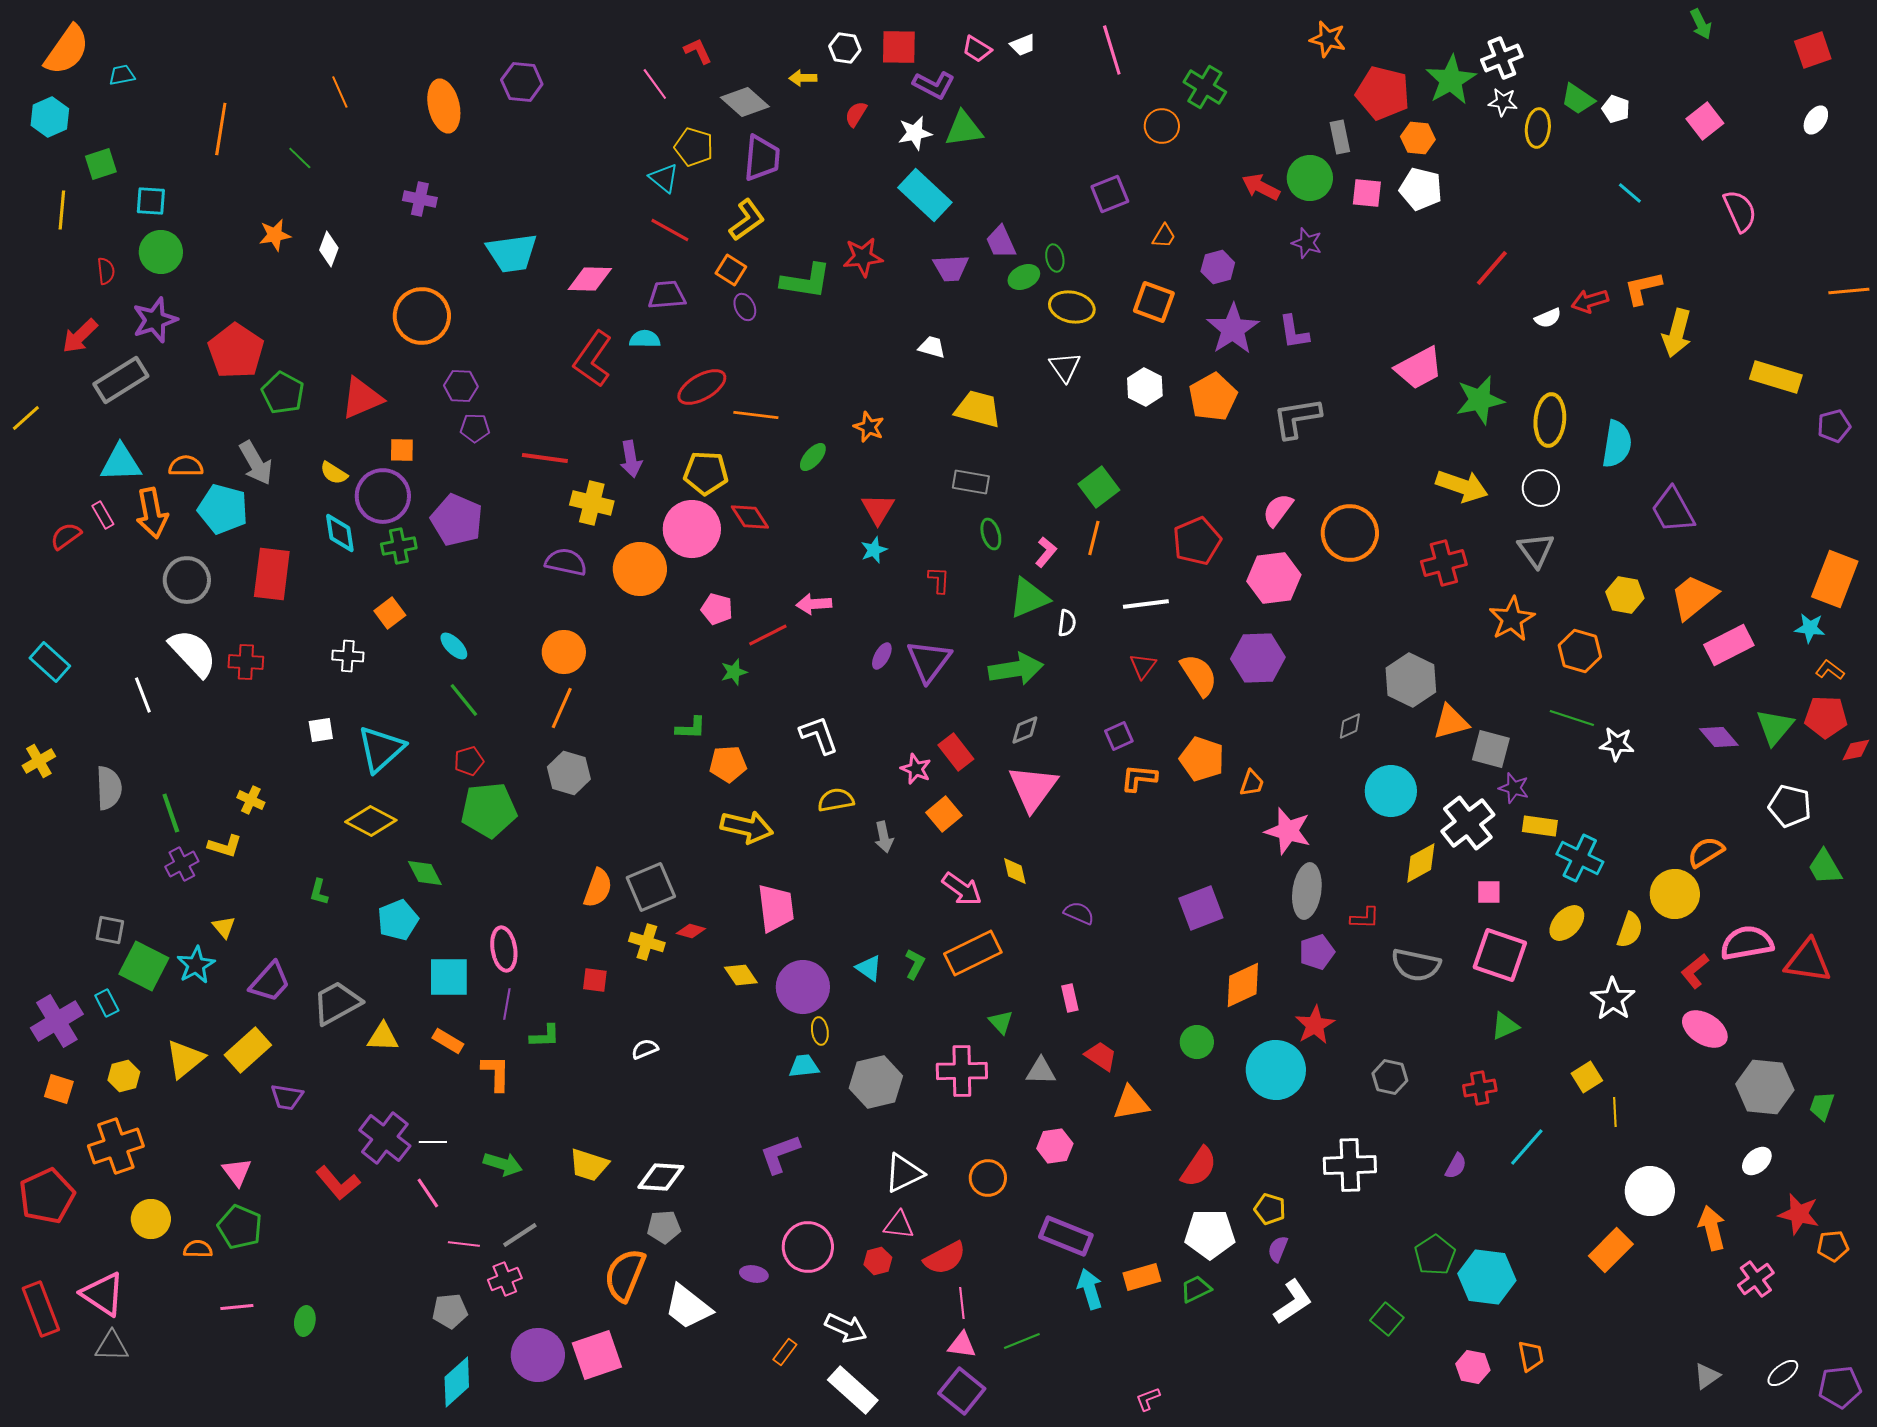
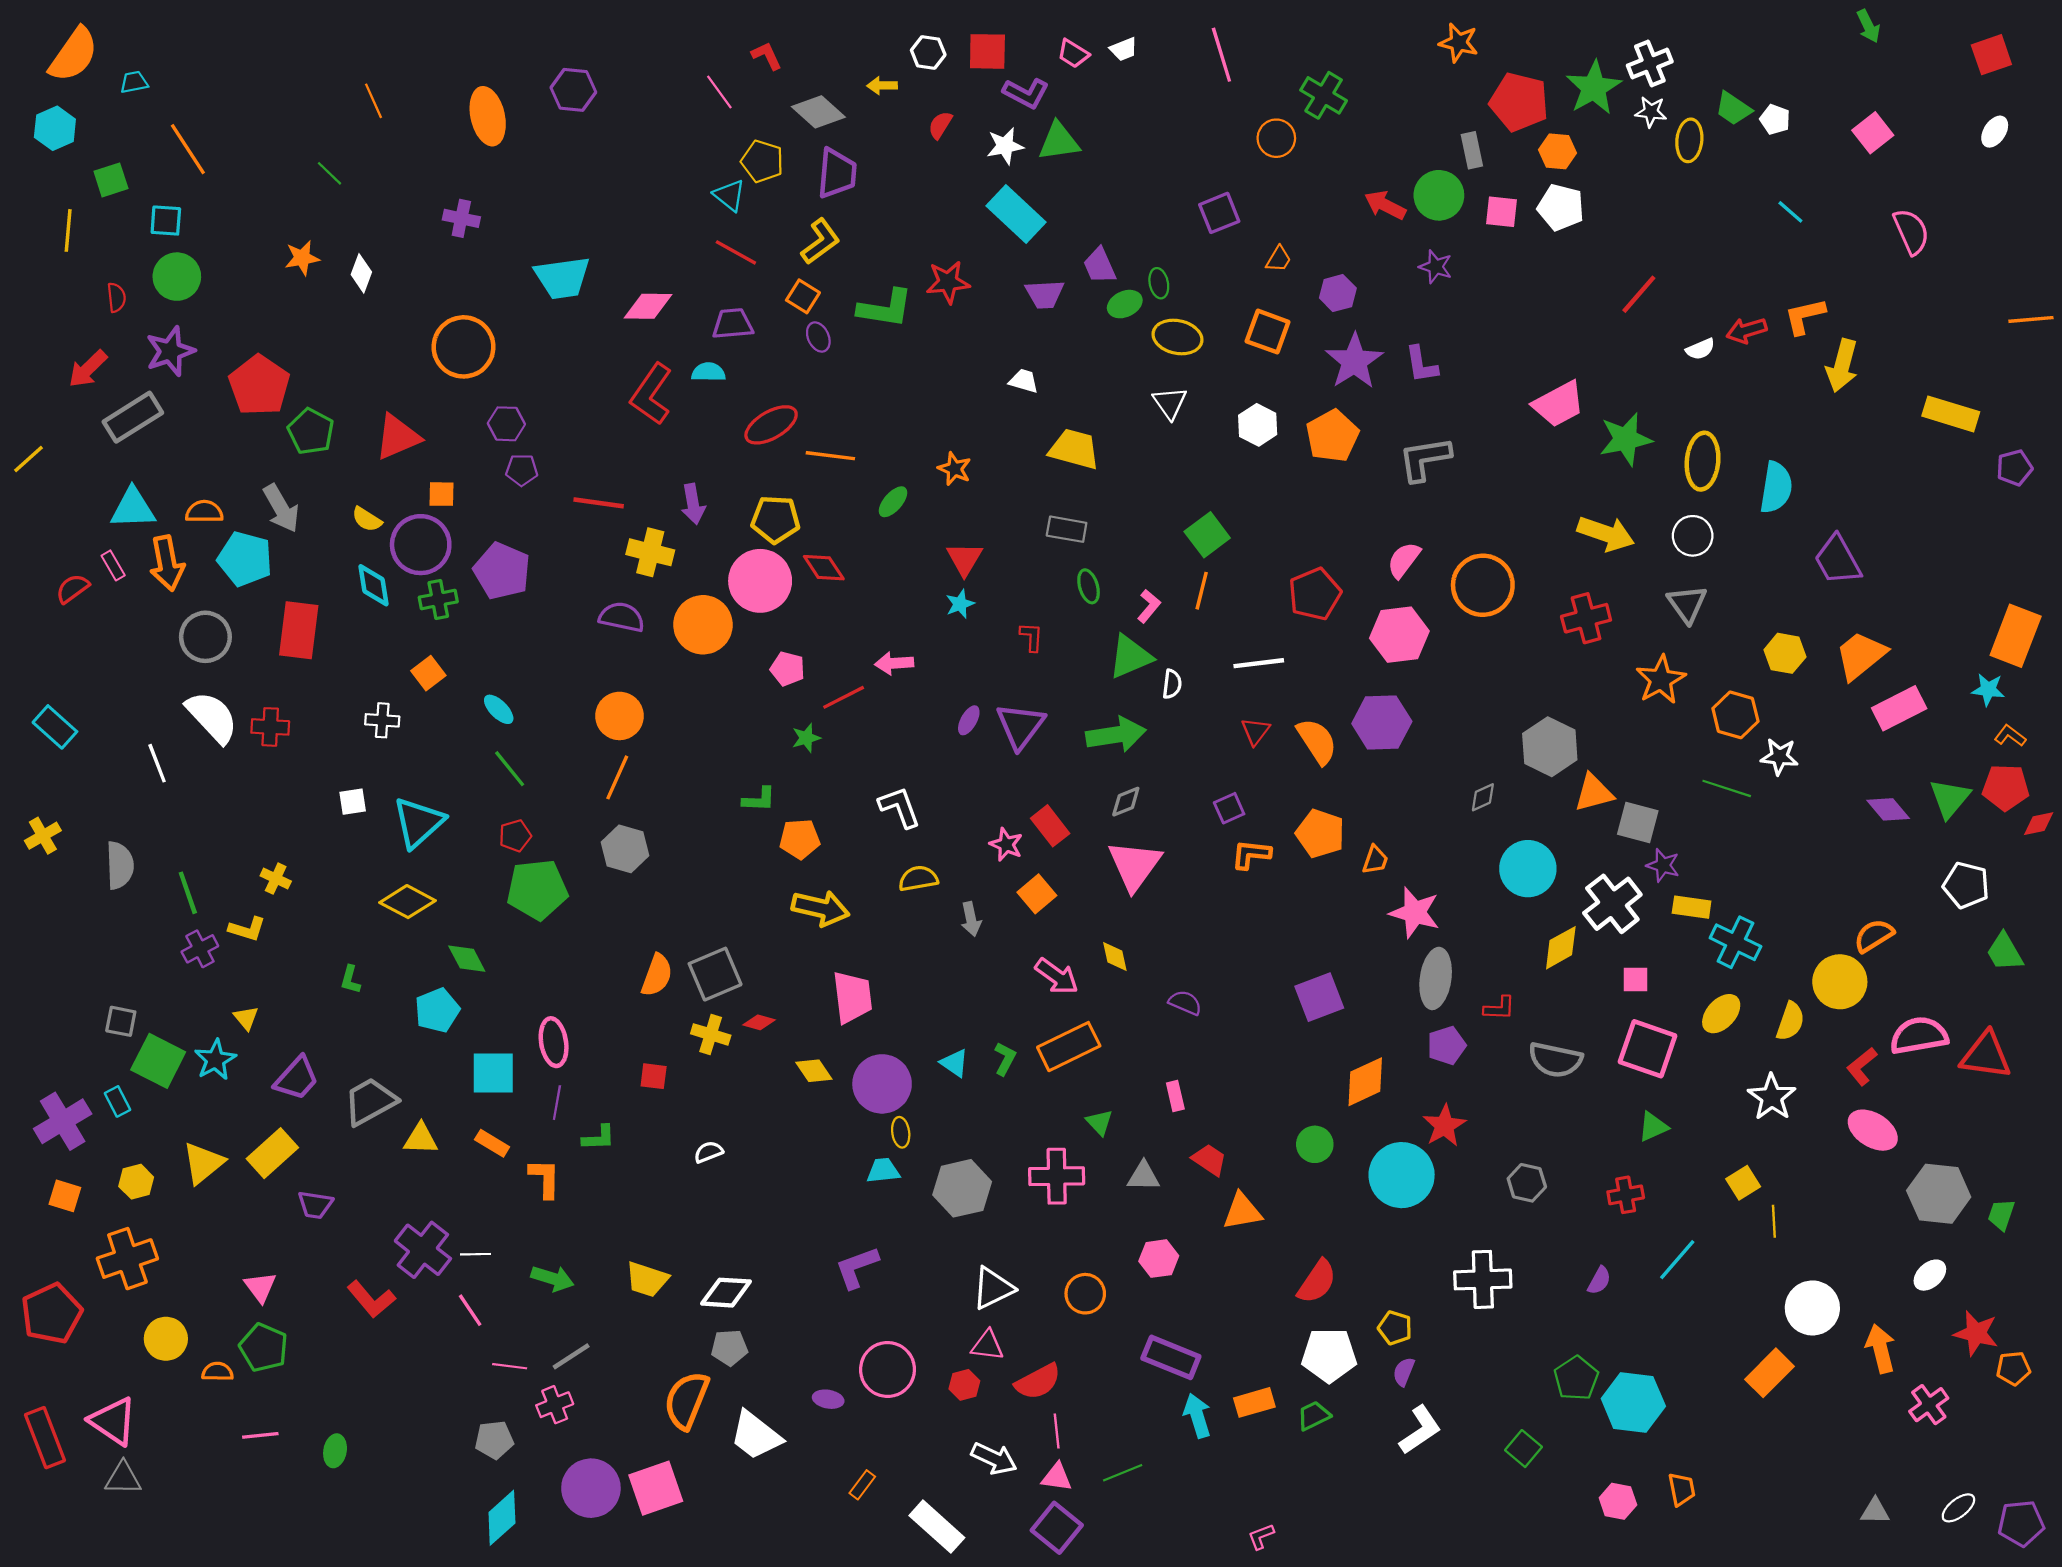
orange line: (221, 129) -> (188, 149), moved, turned -42
white star: (1617, 744) -> (1779, 757), moved
white arrow: (846, 1328) -> (994, 1458), moved
gray triangle: (1707, 1376) -> (1875, 1511), turned 36

